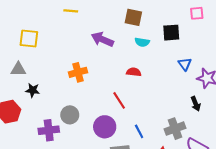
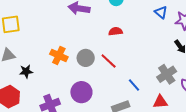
orange cross: (78, 72) -> (59, 56), moved, turned -36
gray circle: (70, 115) -> (86, 58), moved
purple circle: (105, 127) -> (81, 92), moved

